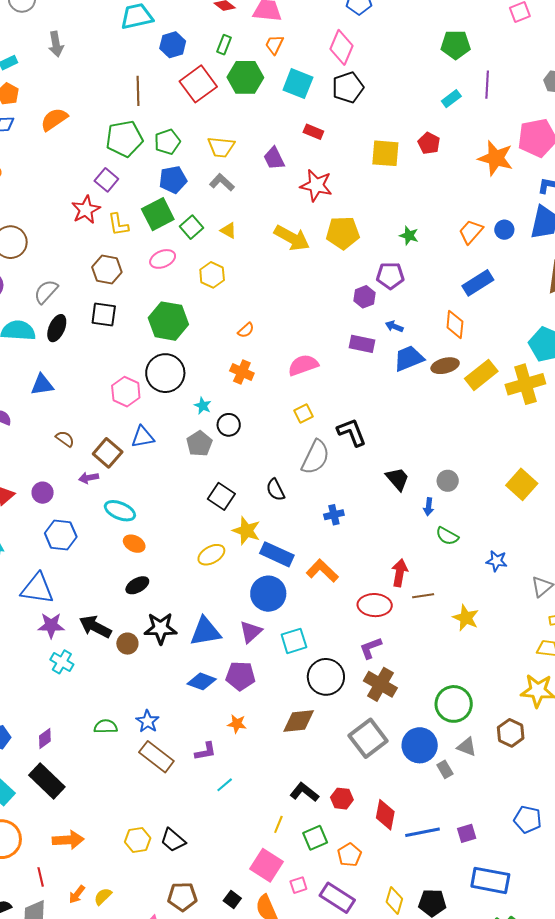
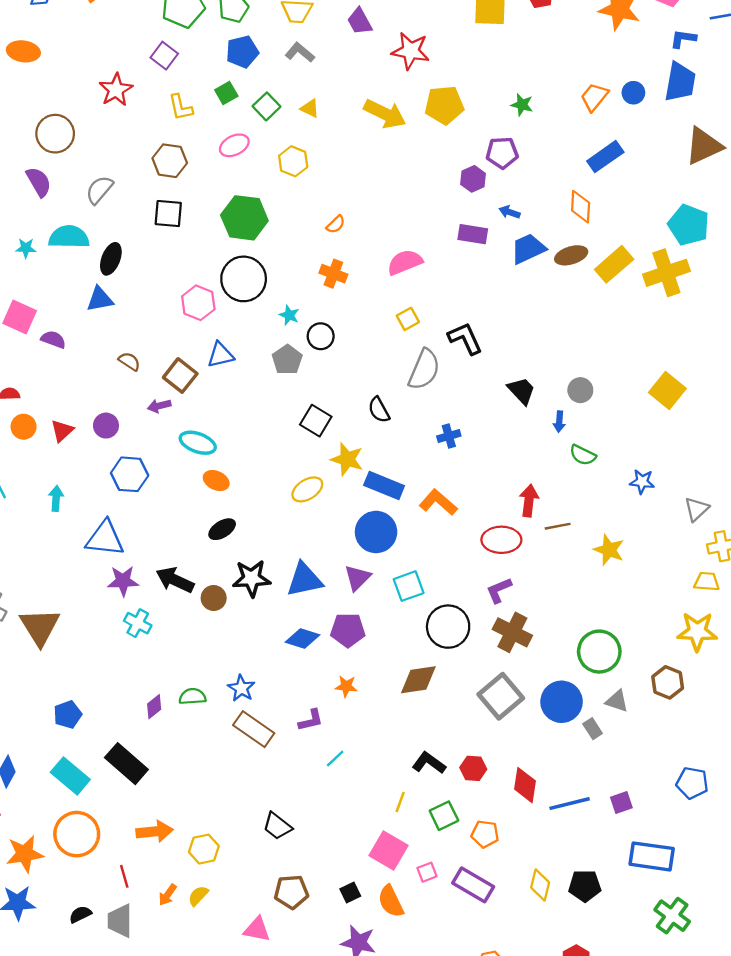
red star: (86, 210) -> (116, 90), moved
green square: (158, 214) -> (226, 93), size x0.6
black ellipse: (57, 328) -> (111, 259), moved
purple diamond: (45, 739) -> (154, 707), moved
yellow hexagon: (138, 840) -> (204, 849), moved
orange pentagon: (349, 855) -> (485, 834), turned -30
black square: (232, 899) -> (350, 893), turned 30

